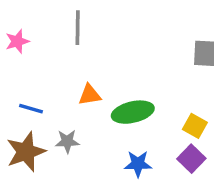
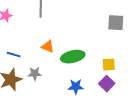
orange triangle: (90, 95) -> (48, 47), turned 32
yellow square: (195, 126) -> (109, 65), turned -32

